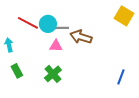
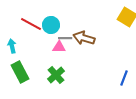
gray line: (62, 28) -> (65, 38), moved
green rectangle: (17, 71) -> (20, 72), size x1.5

